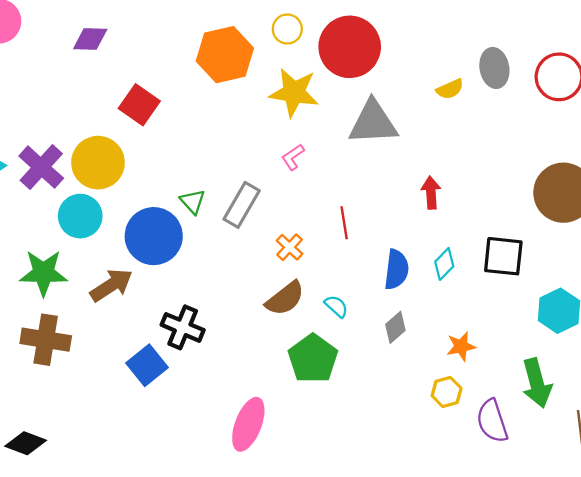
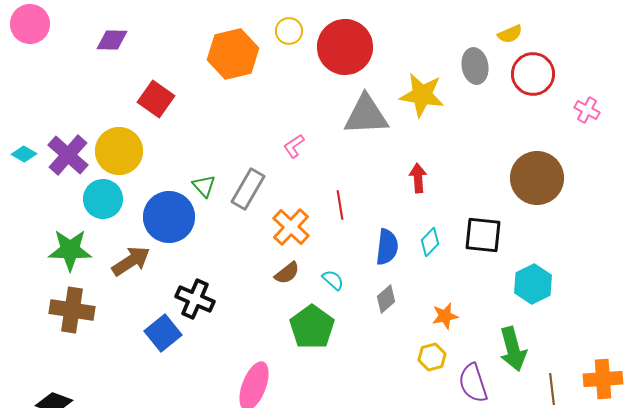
yellow semicircle: (450, 89) -> (510, 34), moved
yellow star: (294, 92) -> (422, 95), moved
orange cross: (290, 247) -> (291, 227), size x1.5
brown semicircle: (285, 298) -> (287, 273), size x0.7

